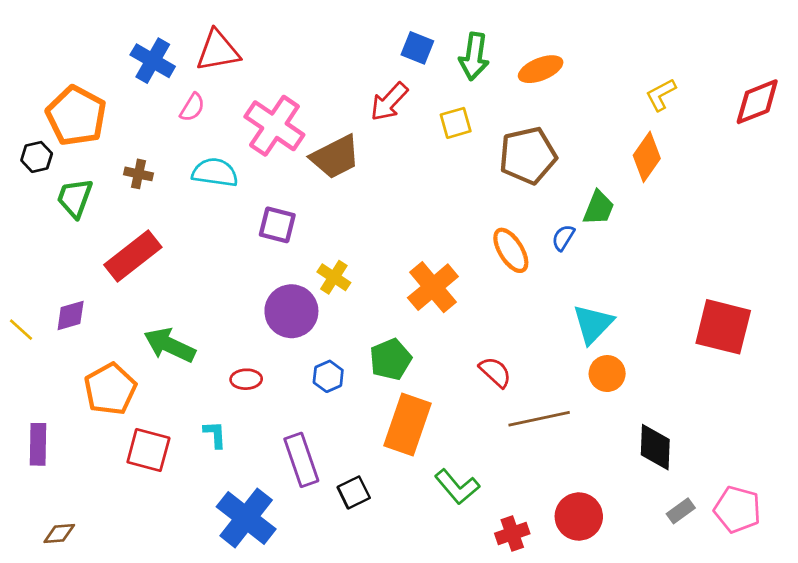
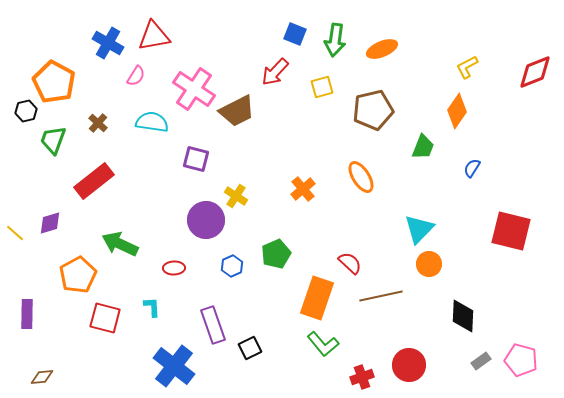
brown cross: (139, 174) -> (98, 123), turned 30
blue semicircle: (563, 238) -> (472, 168), moved
orange cross: (433, 287) -> (303, 189), moved, size x0.7
orange rectangle: (407, 424) -> (317, 298), moved

